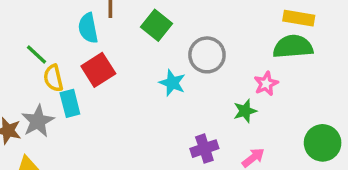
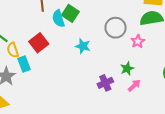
cyan semicircle: (88, 28) -> (58, 18), moved
gray circle: (207, 55) -> (116, 28), moved
green star: (245, 111) -> (127, 69), moved

